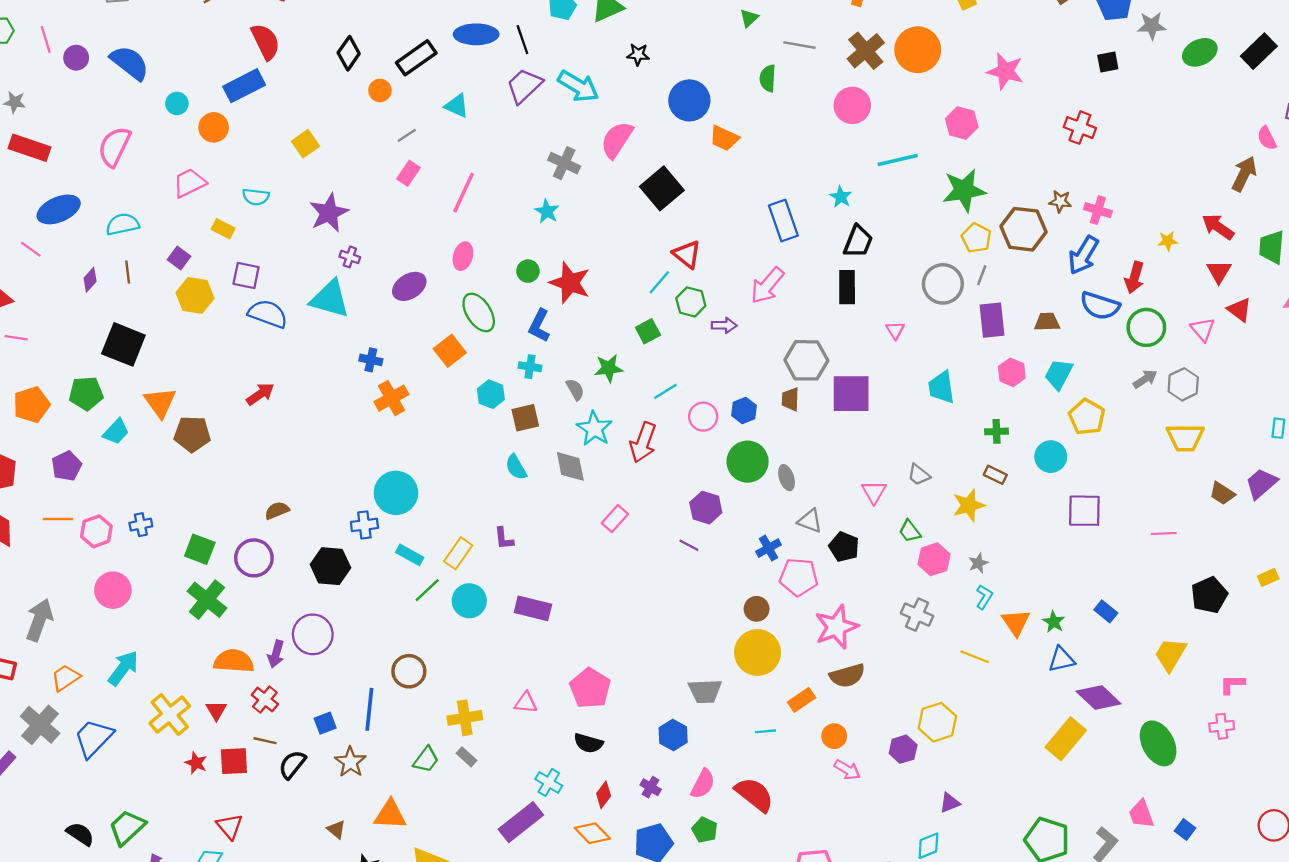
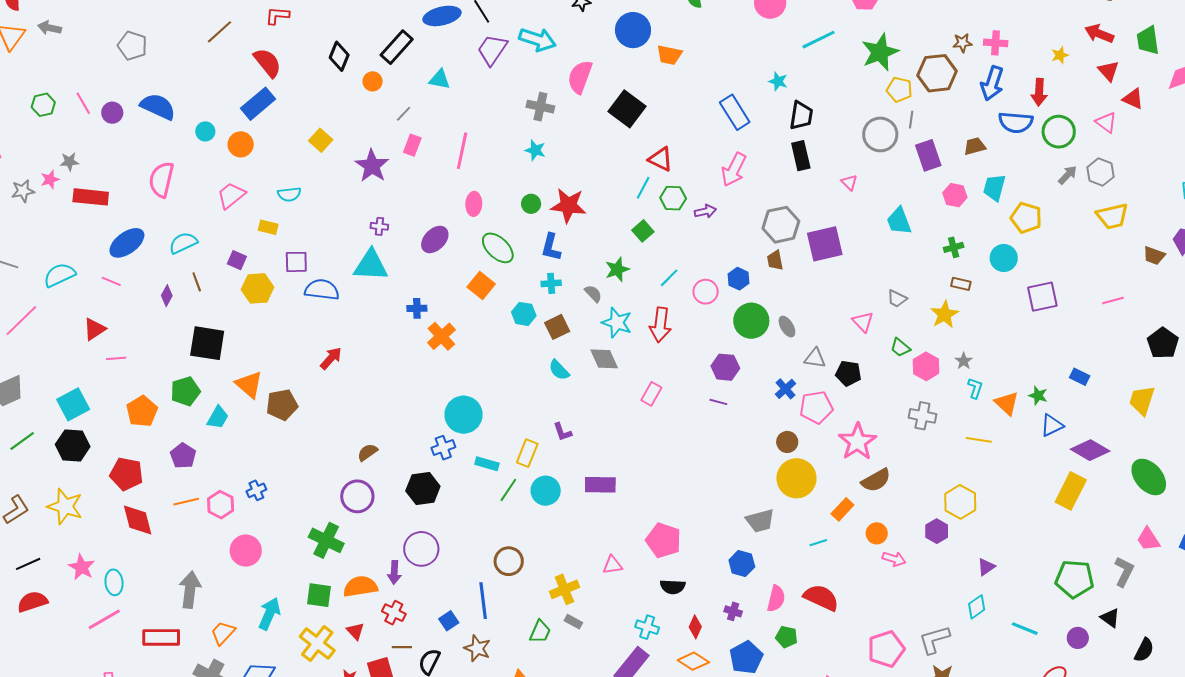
purple star: (329, 213) -> (372, 166), moved
green square: (200, 549) -> (319, 595), moved

